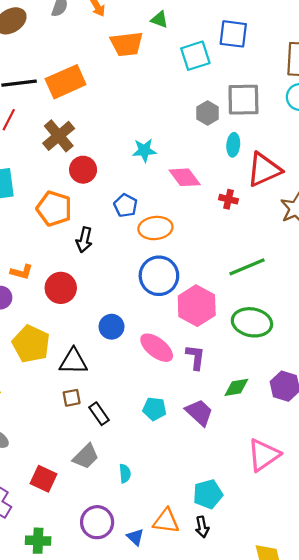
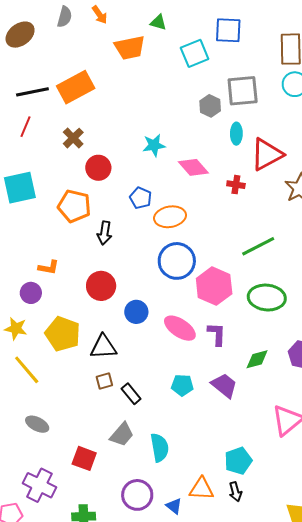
brown cross: (59, 136) -> (73, 138), size x0.7
red circle: (61, 288) -> (101, 286), moved
cyan semicircle: (125, 473) -> (160, 448), size x1.6

